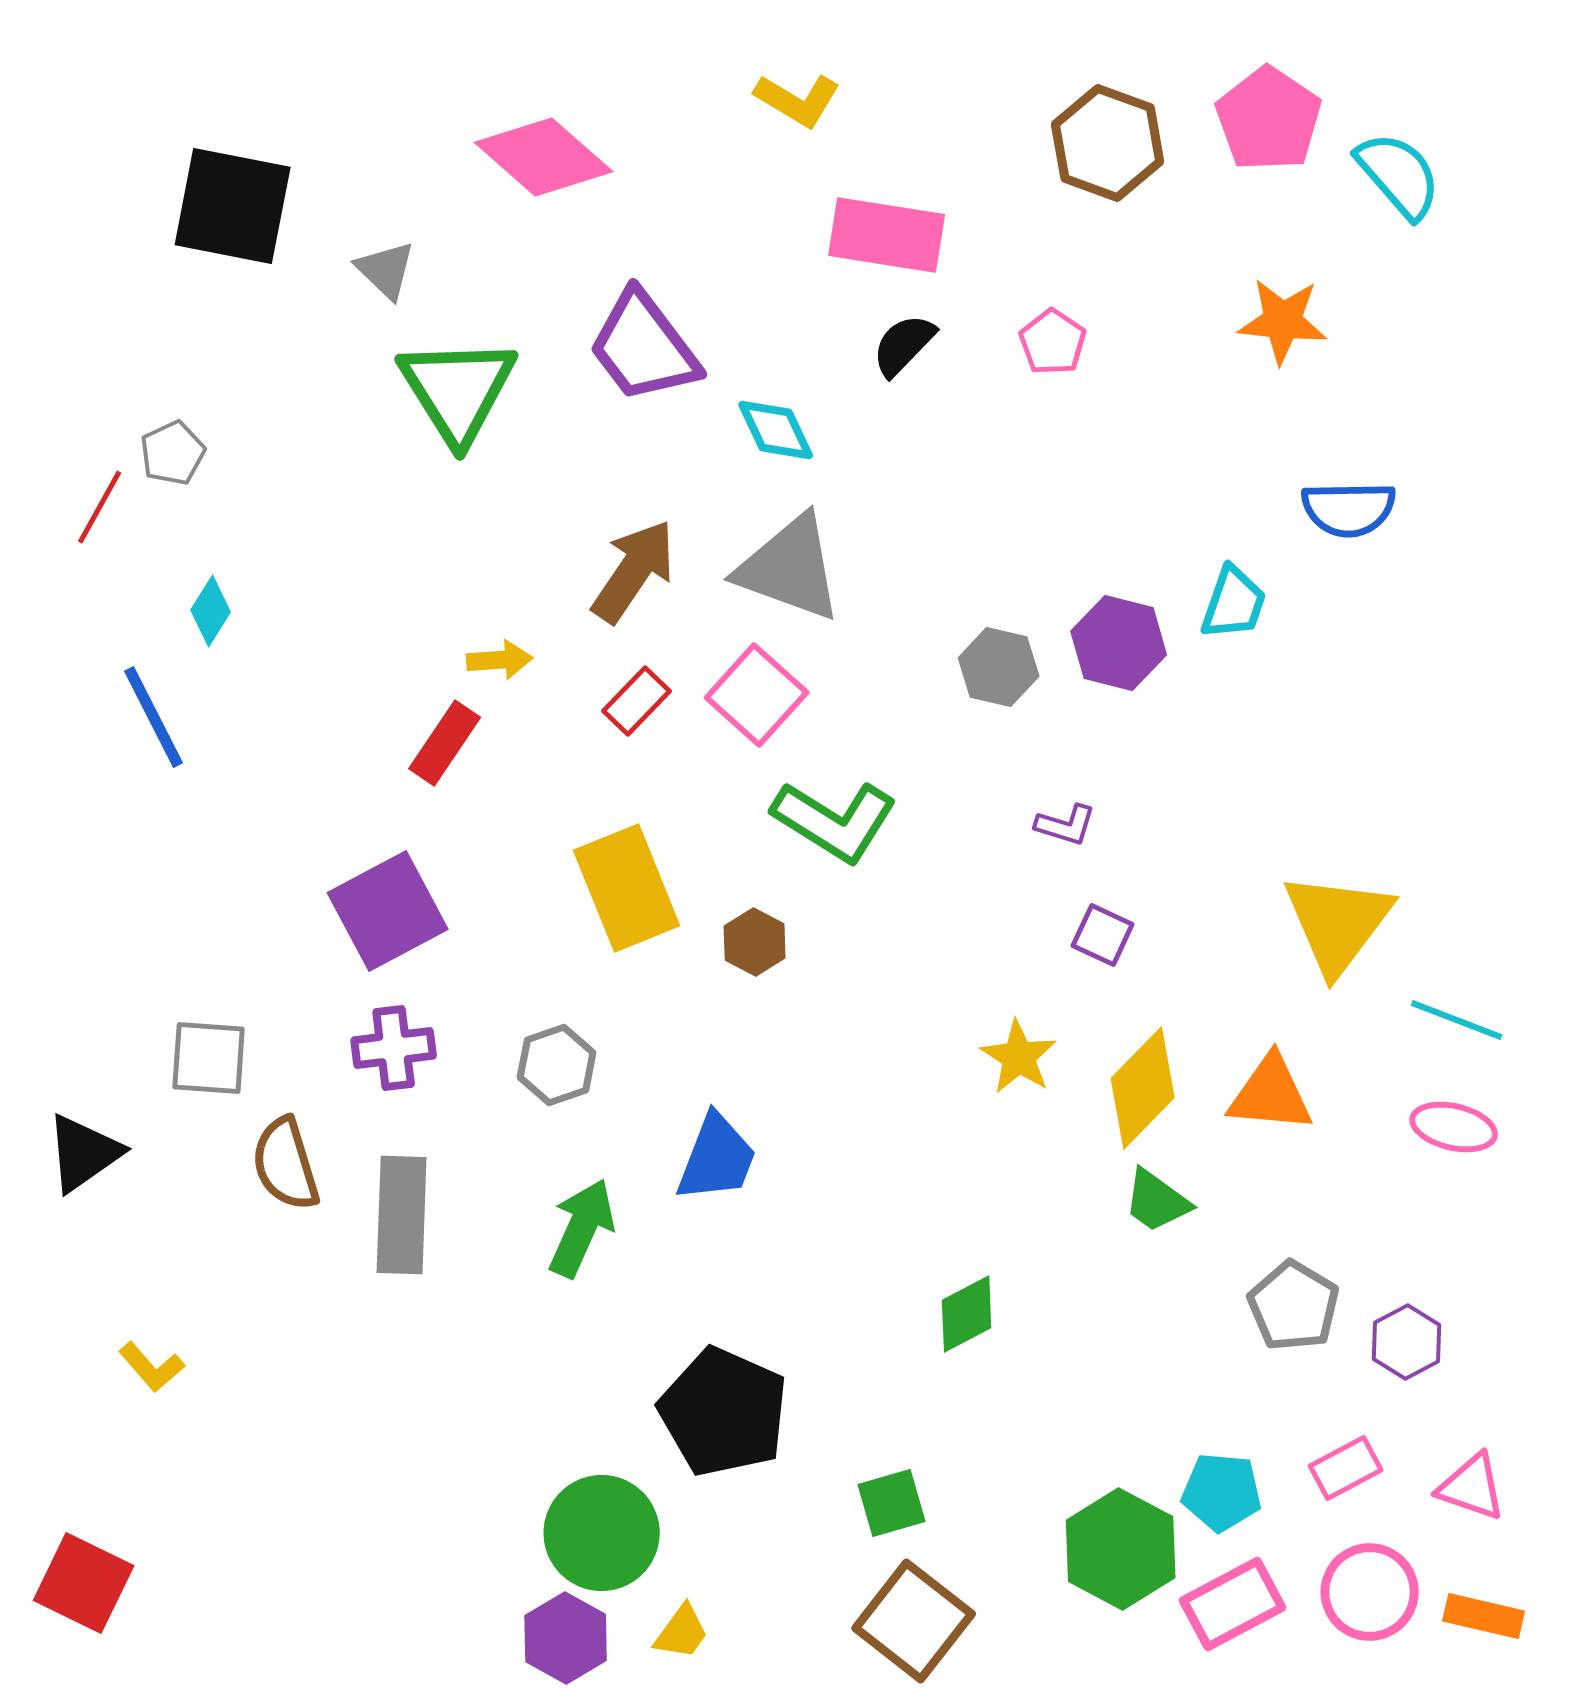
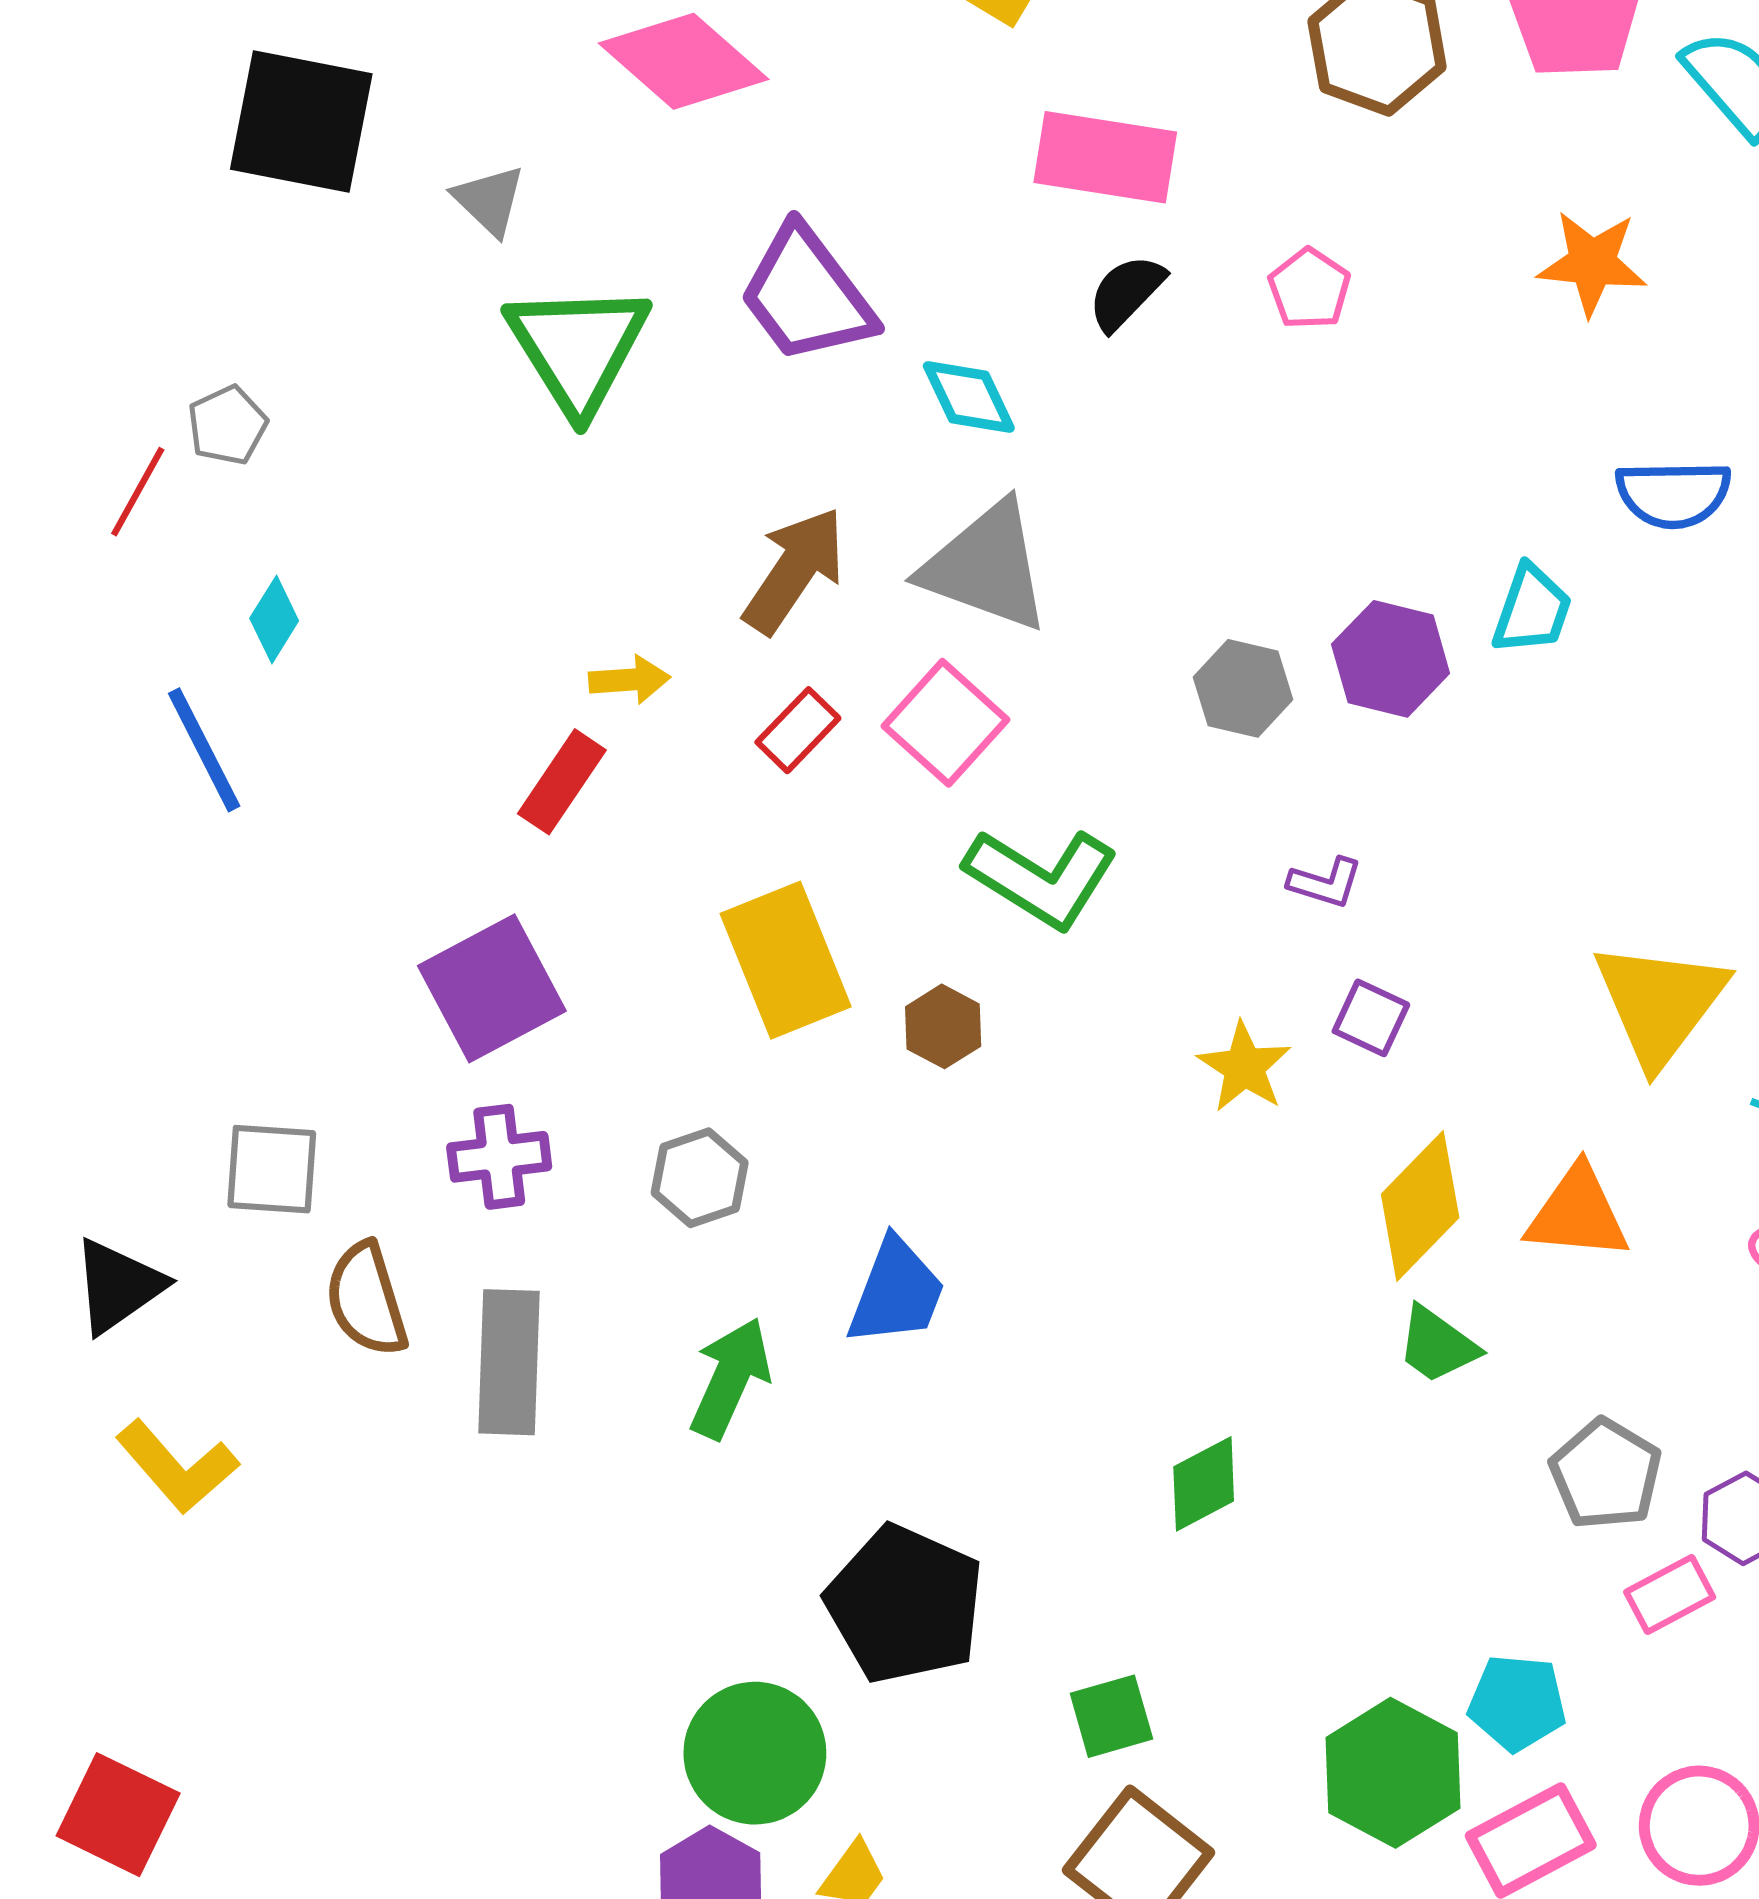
yellow star: (1019, 1057) -> (1244, 1067), moved
yellow L-shape: (152, 1367) -> (177, 1467), moved, size x1.5
pink rectangle: (1346, 1468) -> (1670, 1595), moved

